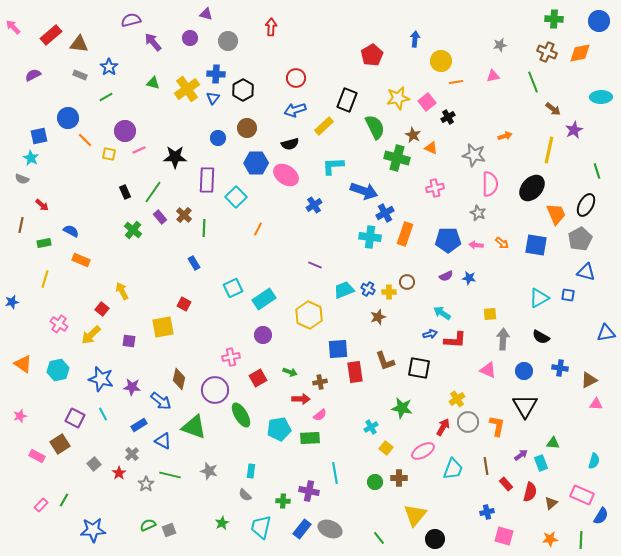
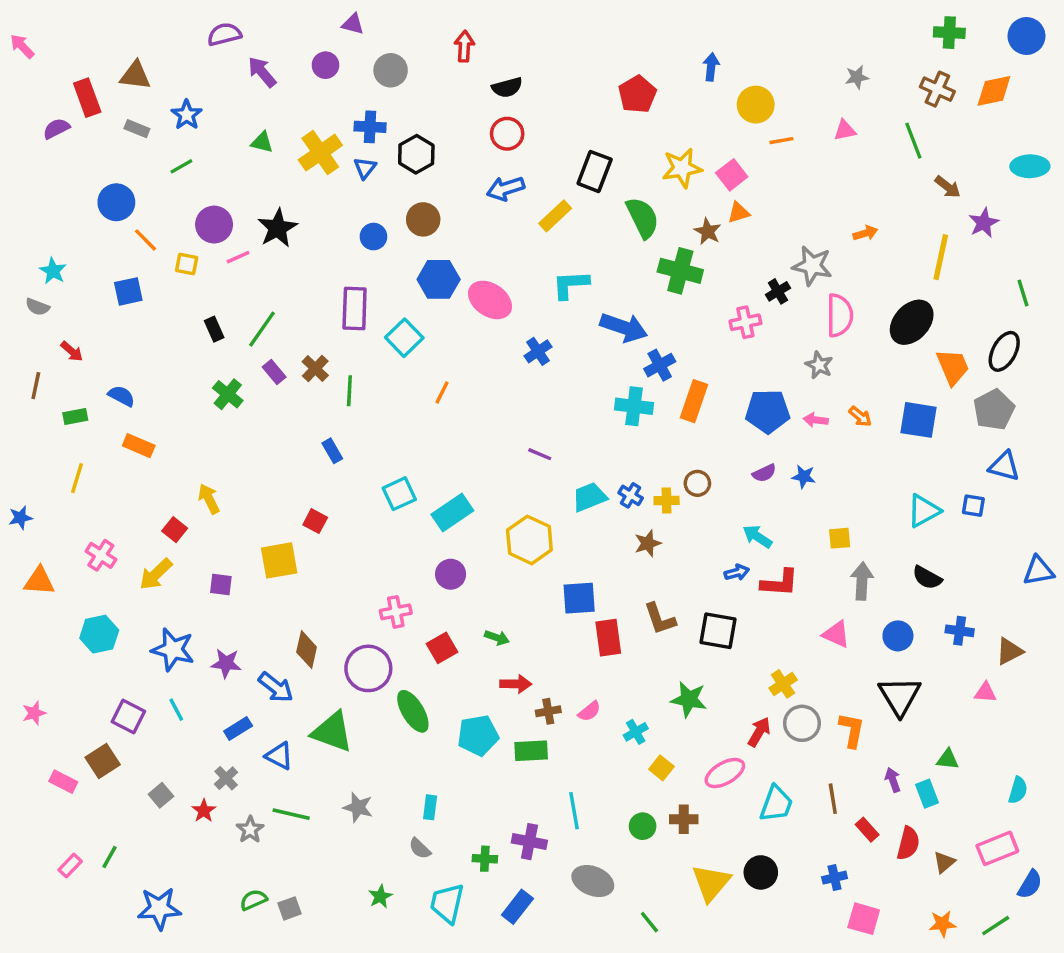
red rectangle: (51, 35) -> (87, 98), moved, turned -70
black cross: (448, 117) -> (778, 291), moved
blue square: (39, 136) -> (128, 291), moved
black semicircle: (290, 144) -> (507, 87), moved
orange triangle: (431, 148) -> (739, 213), moved, turned -40
black star: (175, 157) -> (277, 228), moved, turned -30
orange triangle: (23, 364) -> (39, 581), moved, turned -30
brown cross: (320, 382) -> (548, 711), moved
pink triangle: (596, 404) -> (985, 692), moved
pink semicircle: (320, 415) -> (589, 711), moved
purple arrow: (521, 455) -> (893, 780), turned -72
pink rectangle: (582, 495) -> (997, 848), turned -45
gray ellipse: (330, 529) -> (593, 881), moved
black circle: (435, 539) -> (761, 872), moved
green line: (581, 540) -> (996, 926), turned 54

